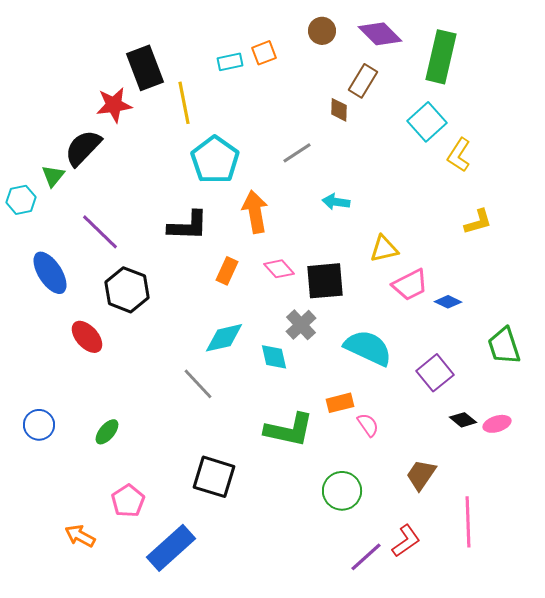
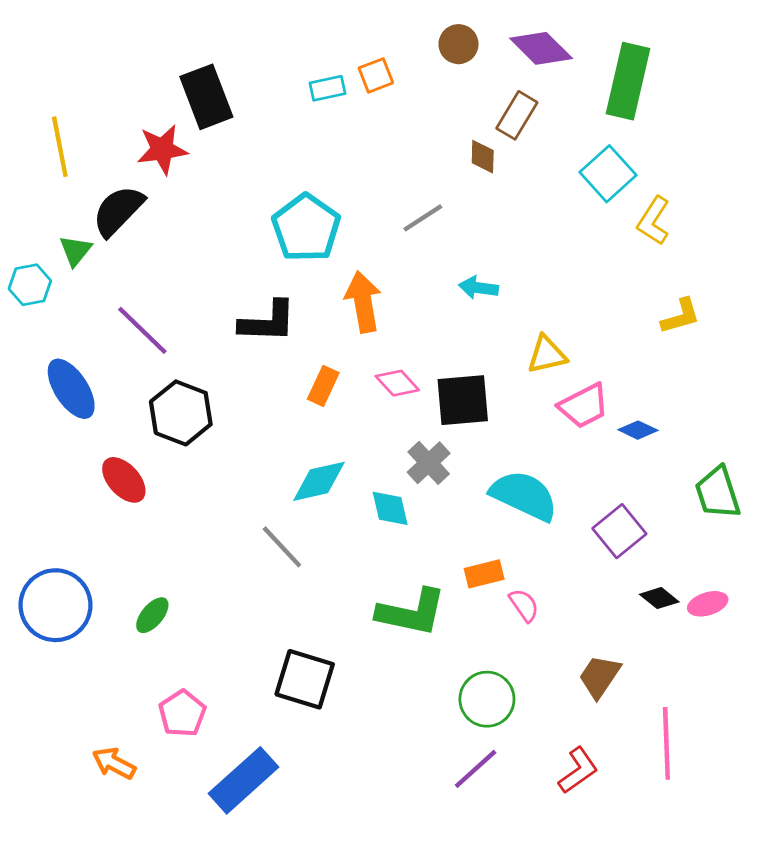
yellow line: (184, 103) -> (60, 147), moved
blue circle: (39, 425) -> (55, 605), size x1.6
purple line: (366, 557) -> (476, 769), moved

